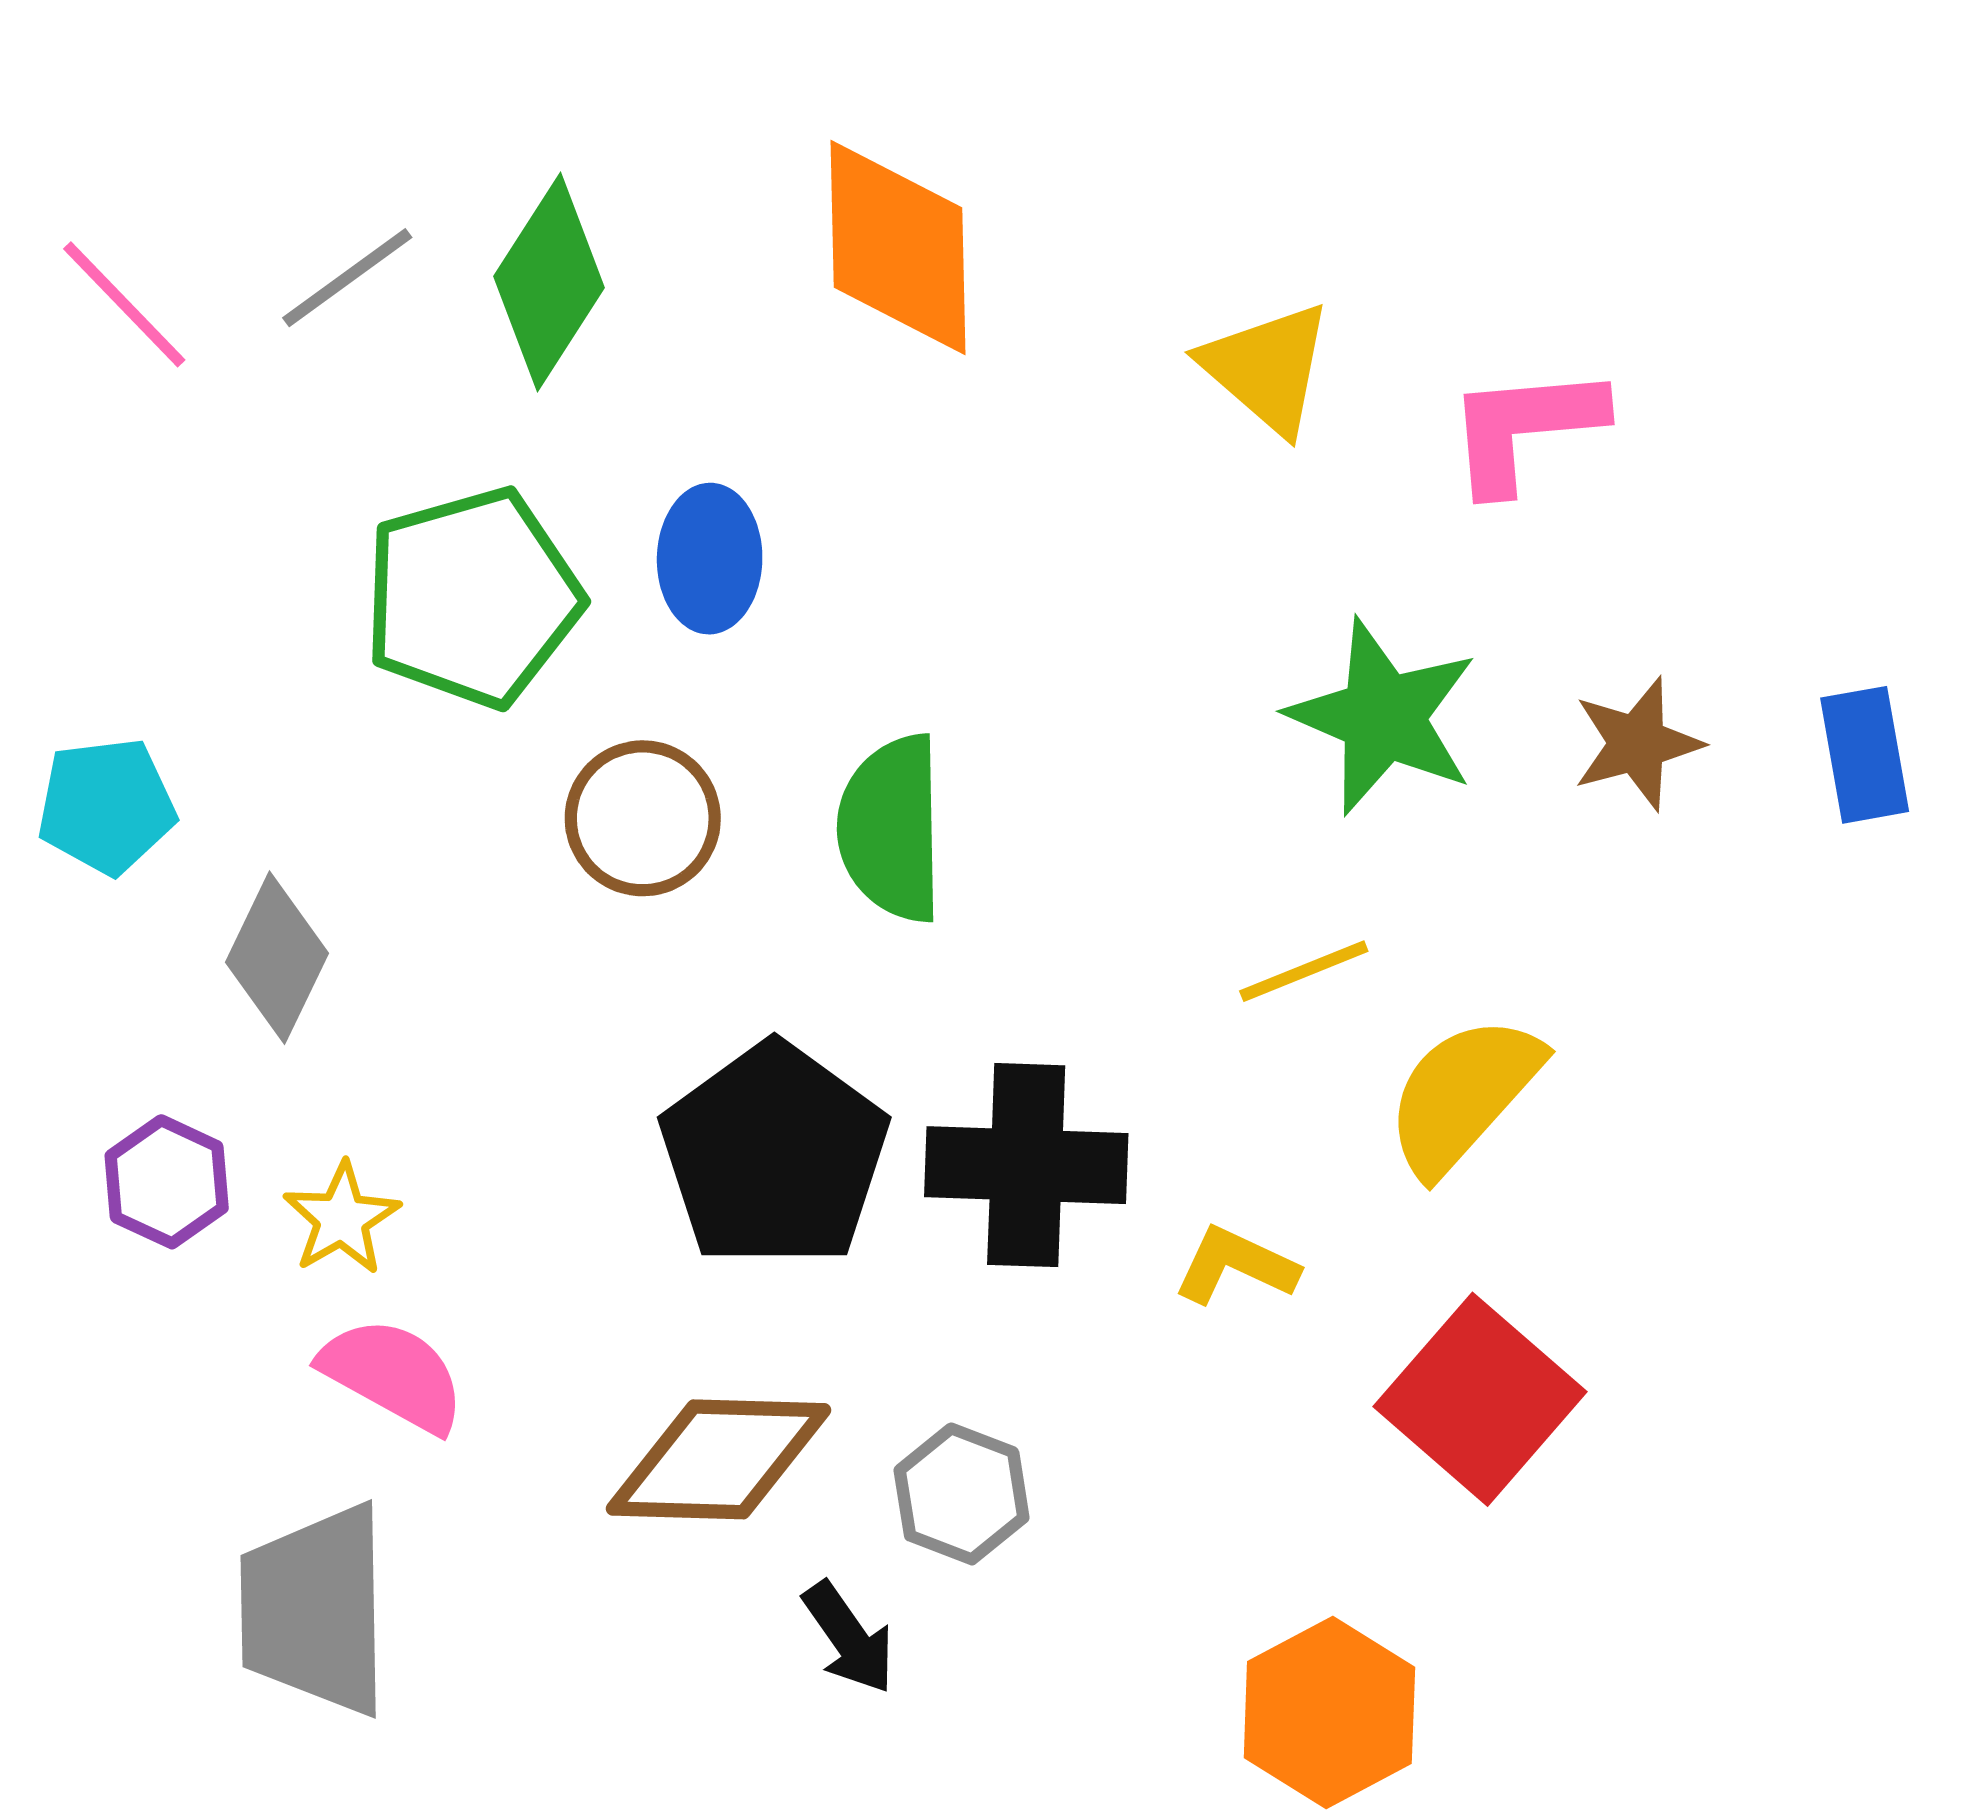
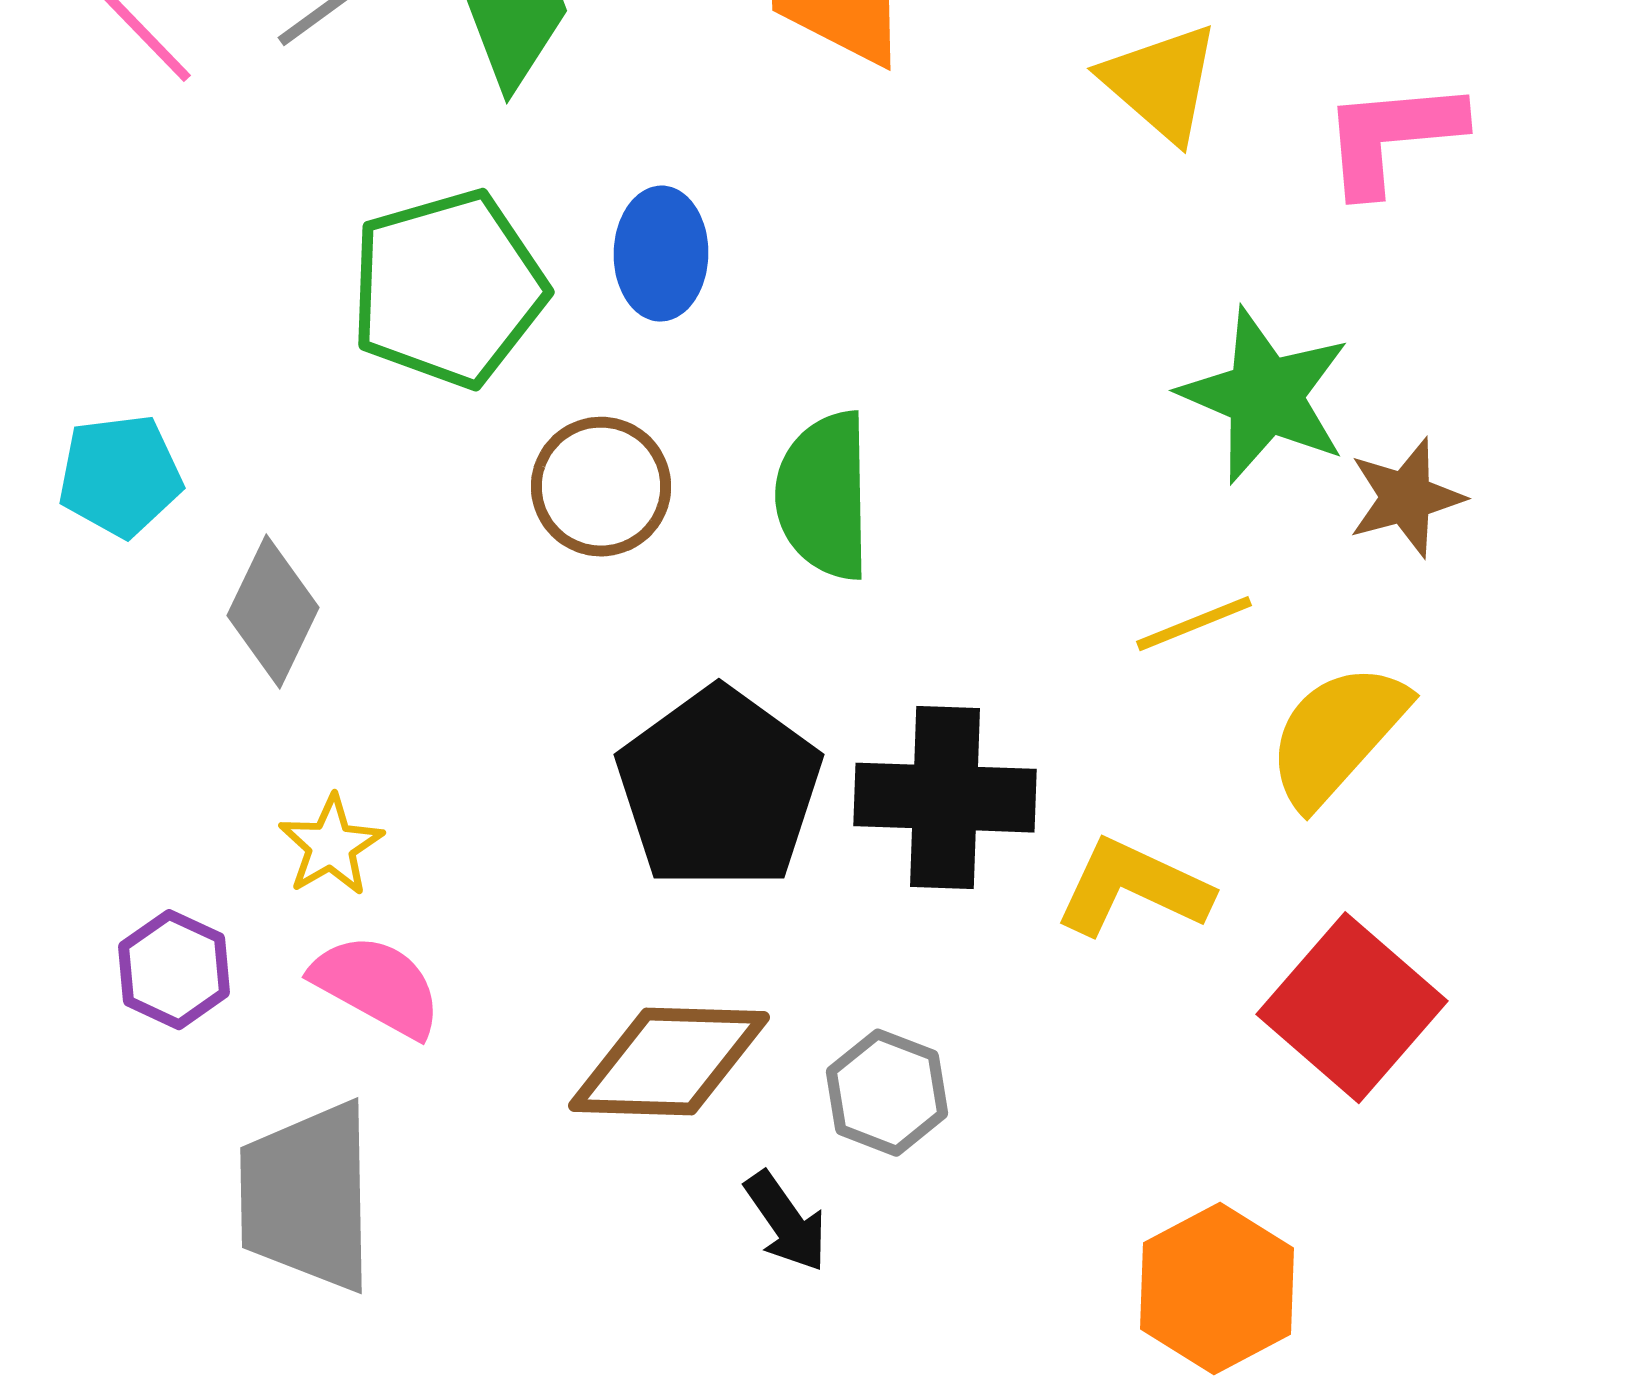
brown star: (1637, 744) -> (1406, 498), moved
purple hexagon: (167, 1182) -> (174, 970), moved
yellow L-shape: (1236, 1265) -> (1133, 888), size x1.4

